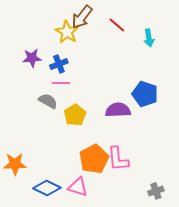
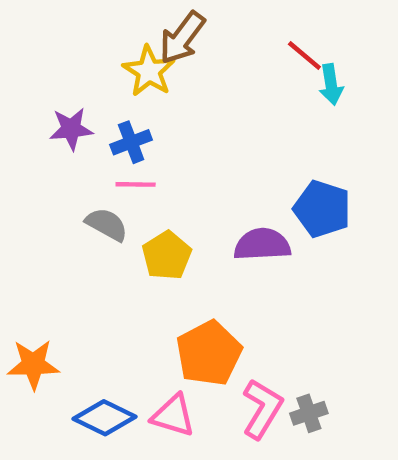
red line: (117, 25) -> (304, 56), moved
pink L-shape: (118, 159) -> (262, 409), moved, turned -144
gray cross: (156, 191) -> (309, 413), moved

